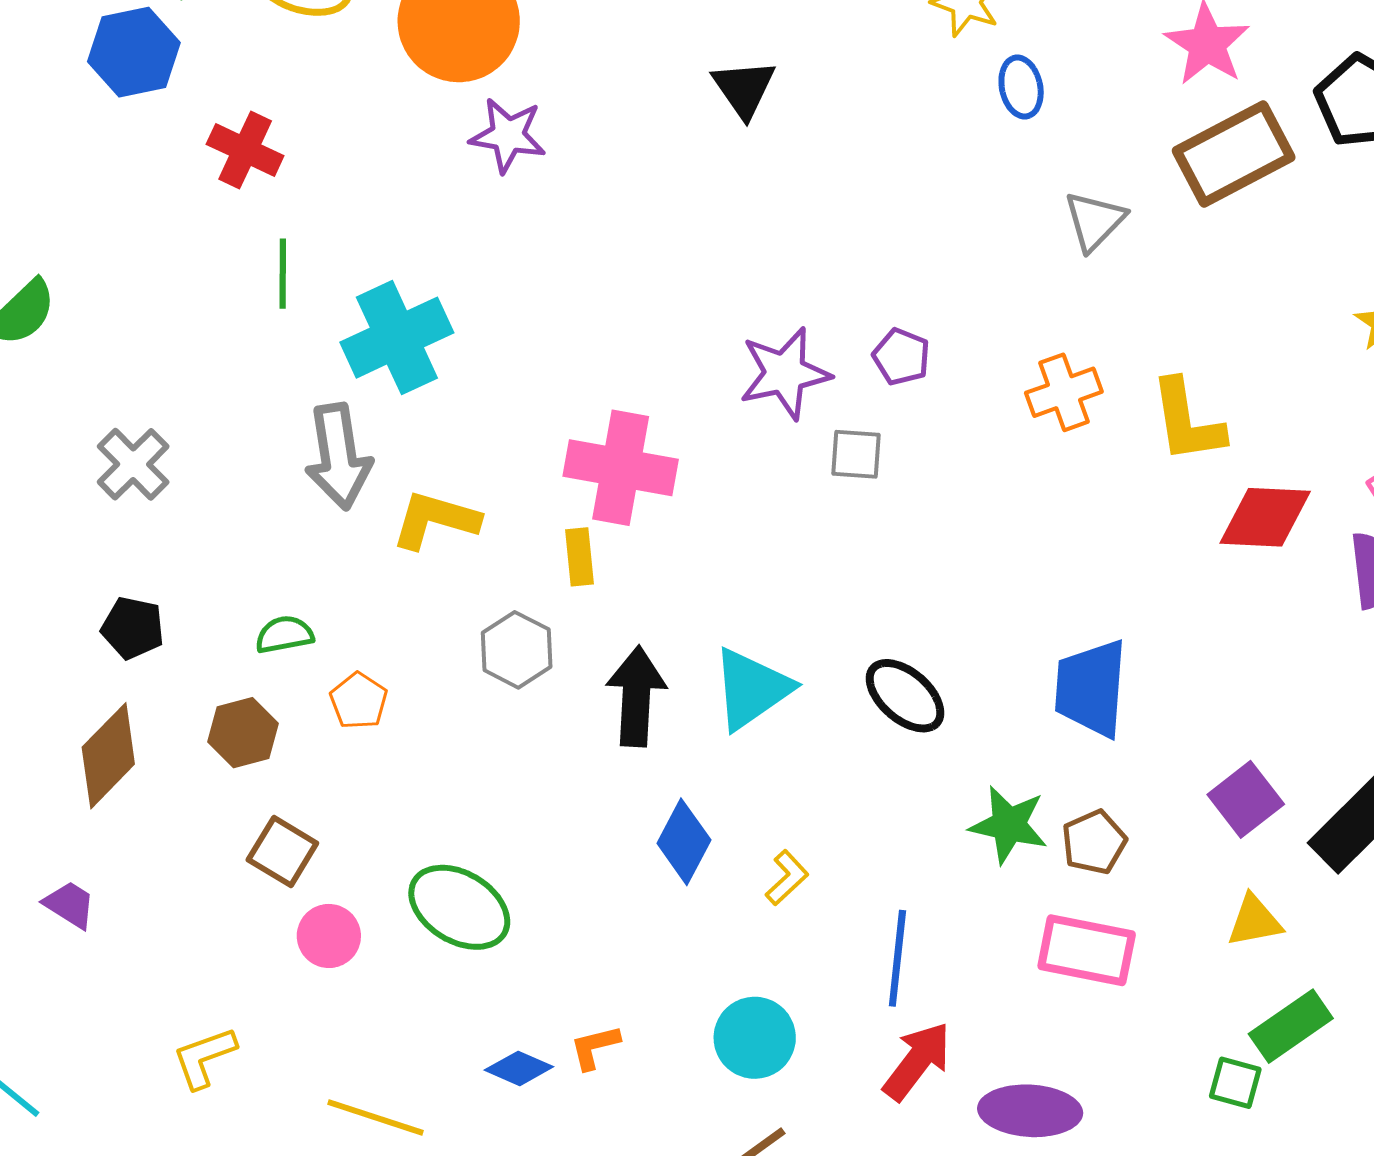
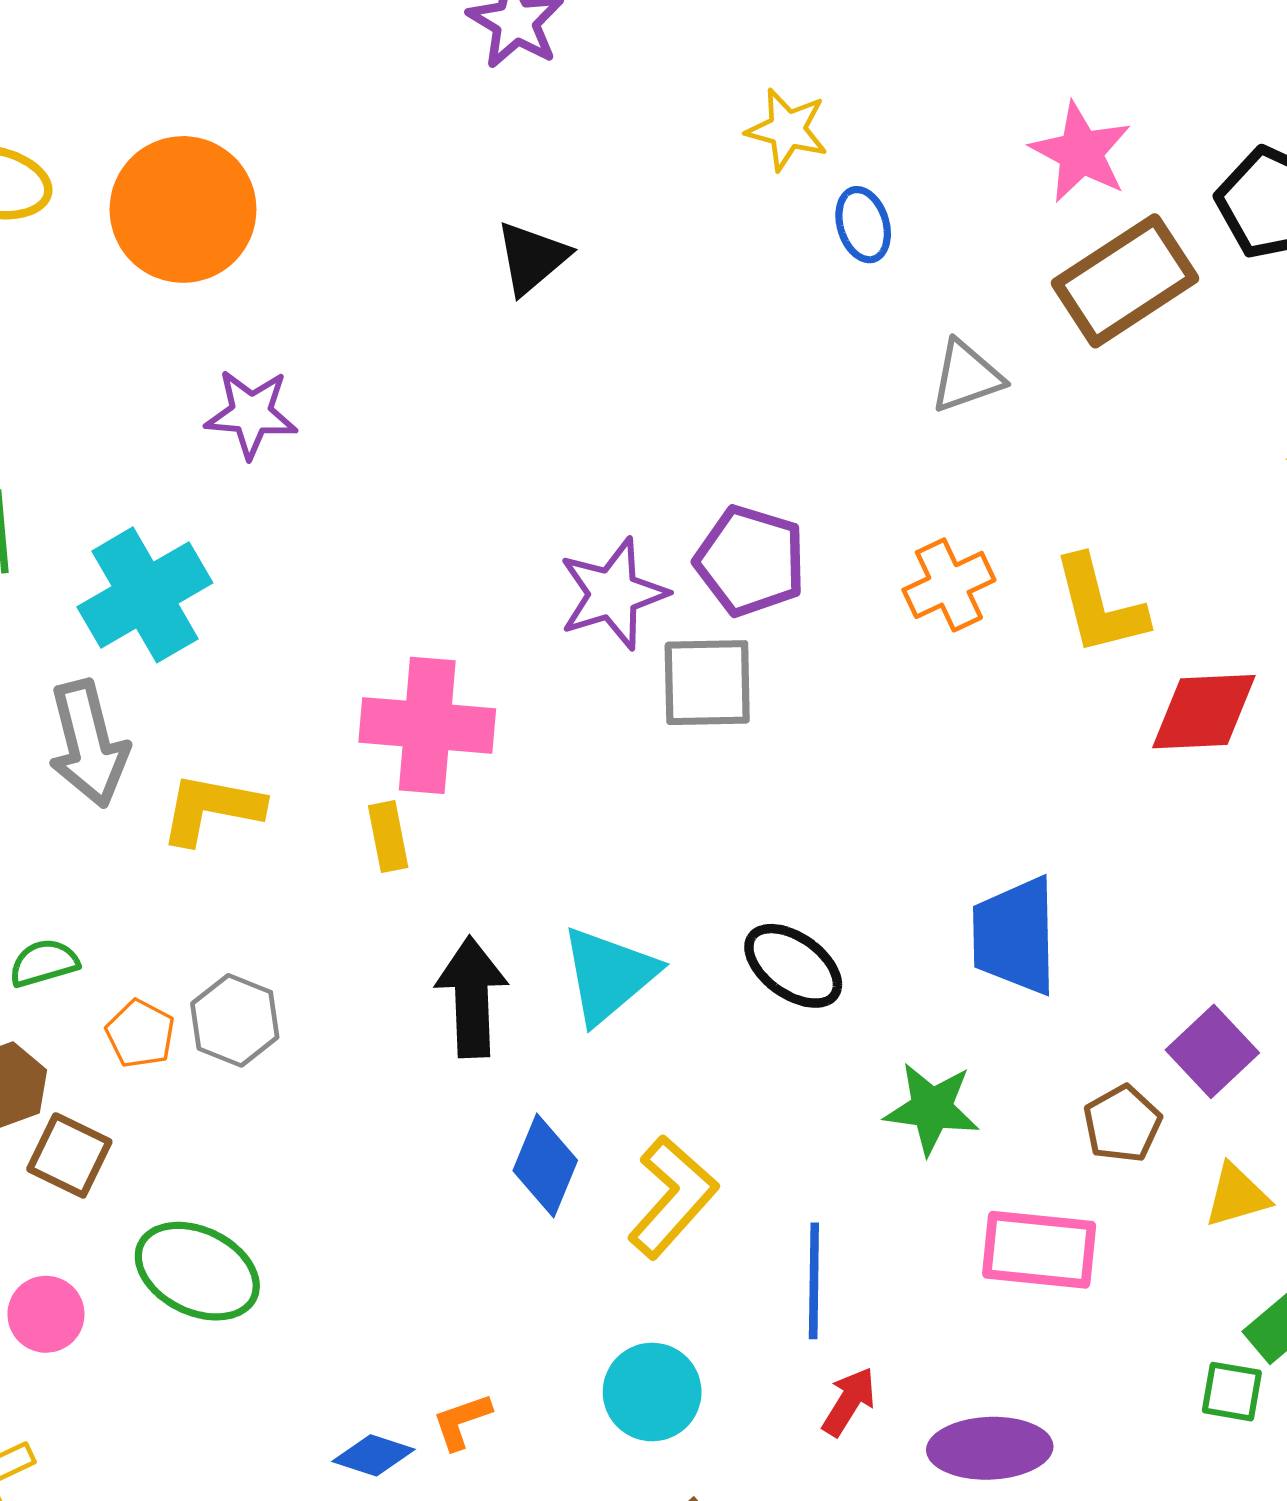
black triangle: (744, 89) -> (532, 258), turned 30
purple star: (508, 135) -> (251, 414), moved
gray triangle: (1095, 221) -> (966, 376), turned 32
purple pentagon: (901, 357) -> (750, 561), size x1.6
gray square: (856, 454) -> (707, 683), size x1.5
gray hexagon: (517, 650) -> (235, 1020), moved
brown pentagon: (1094, 842) -> (1122, 1124), moved
brown square: (282, 851) -> (69, 1155), moved
yellow L-shape: (787, 878) -> (672, 1197), size x1.8
green ellipse: (459, 907) -> (197, 1271), moved
pink circle: (329, 936) -> (46, 1314), moved
red arrow: (917, 1061) -> (849, 1402), size x0.7

